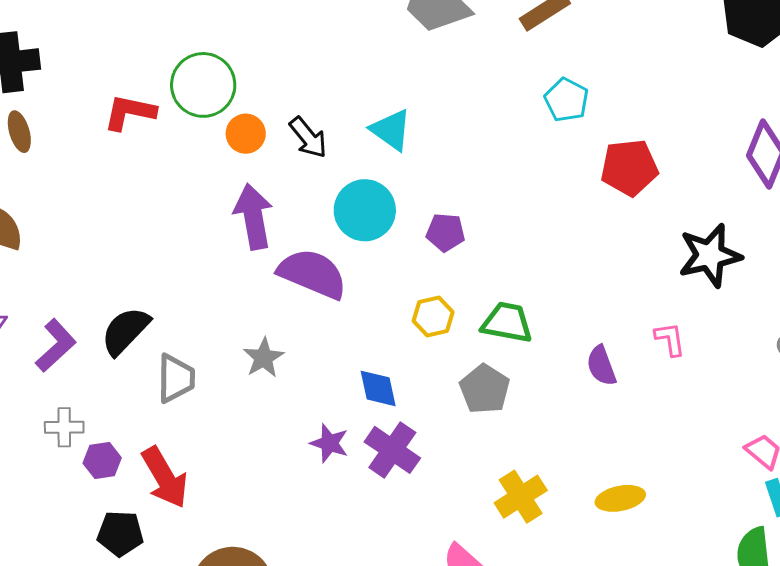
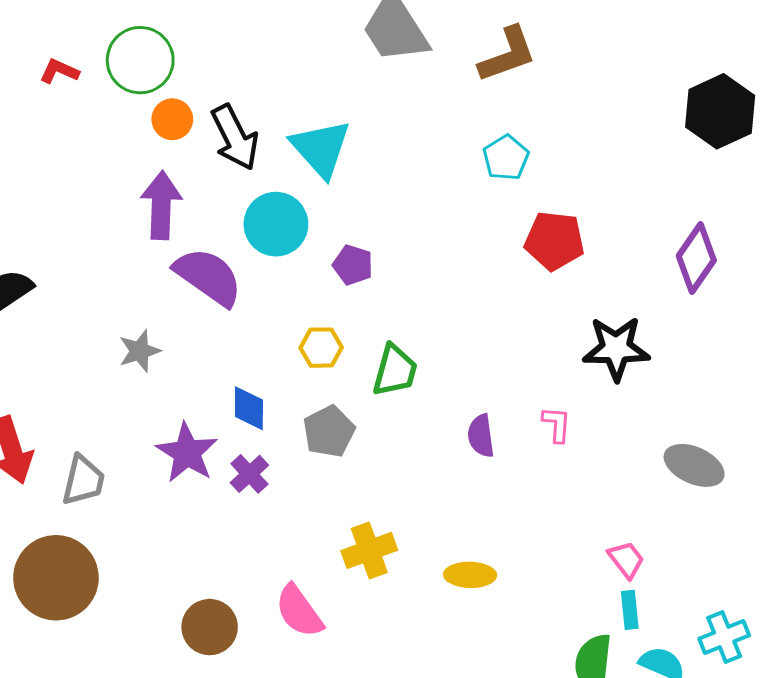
red L-shape: (130, 112) -> (59, 71), size x0.7
cyan triangle: (391, 130) -> (321, 148), size x1.4
black arrow: (308, 138) -> (235, 137), size x1.4
green trapezoid: (507, 323) -> (395, 370), turned 82
gray trapezoid: (176, 378) -> (83, 480), moved
gray pentagon: (485, 389) -> (329, 431), moved
purple star: (329, 443) -> (187, 453), size x1.5
purple cross: (392, 450) -> (249, 474), size x0.7

